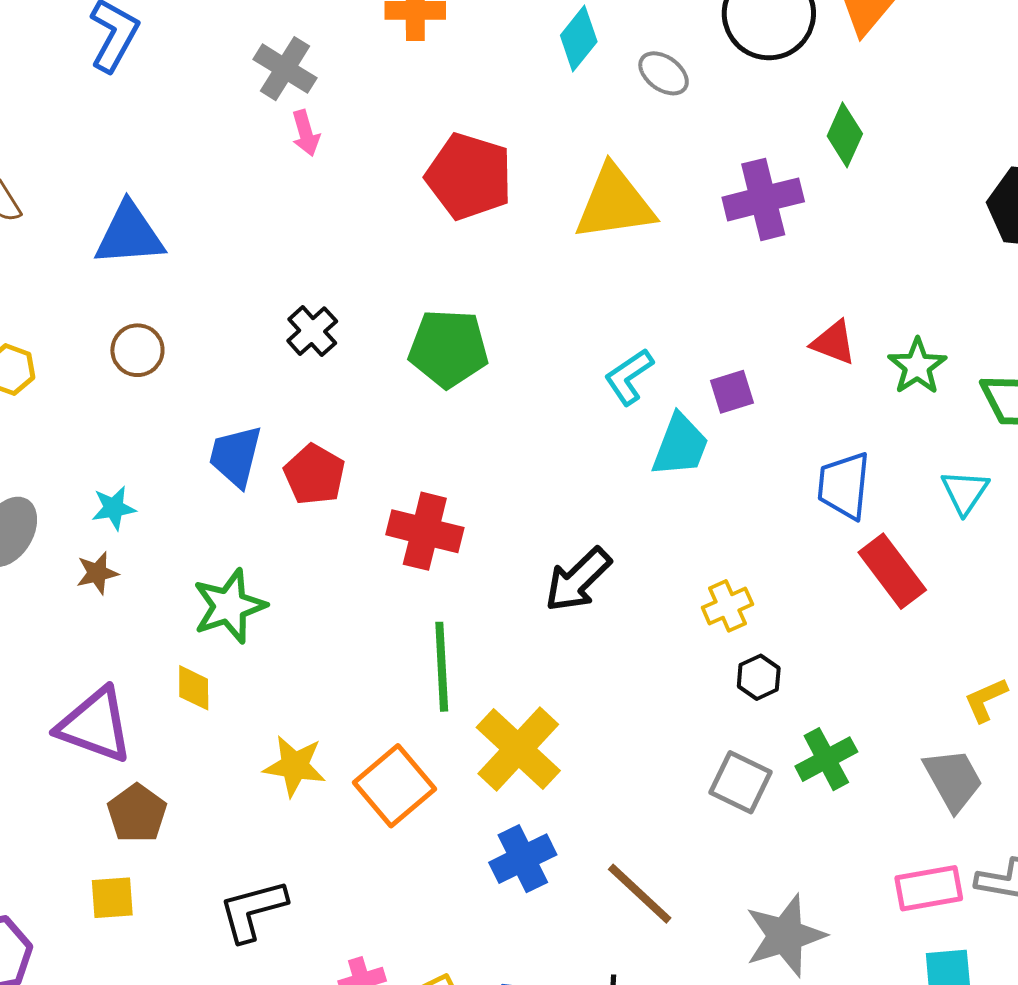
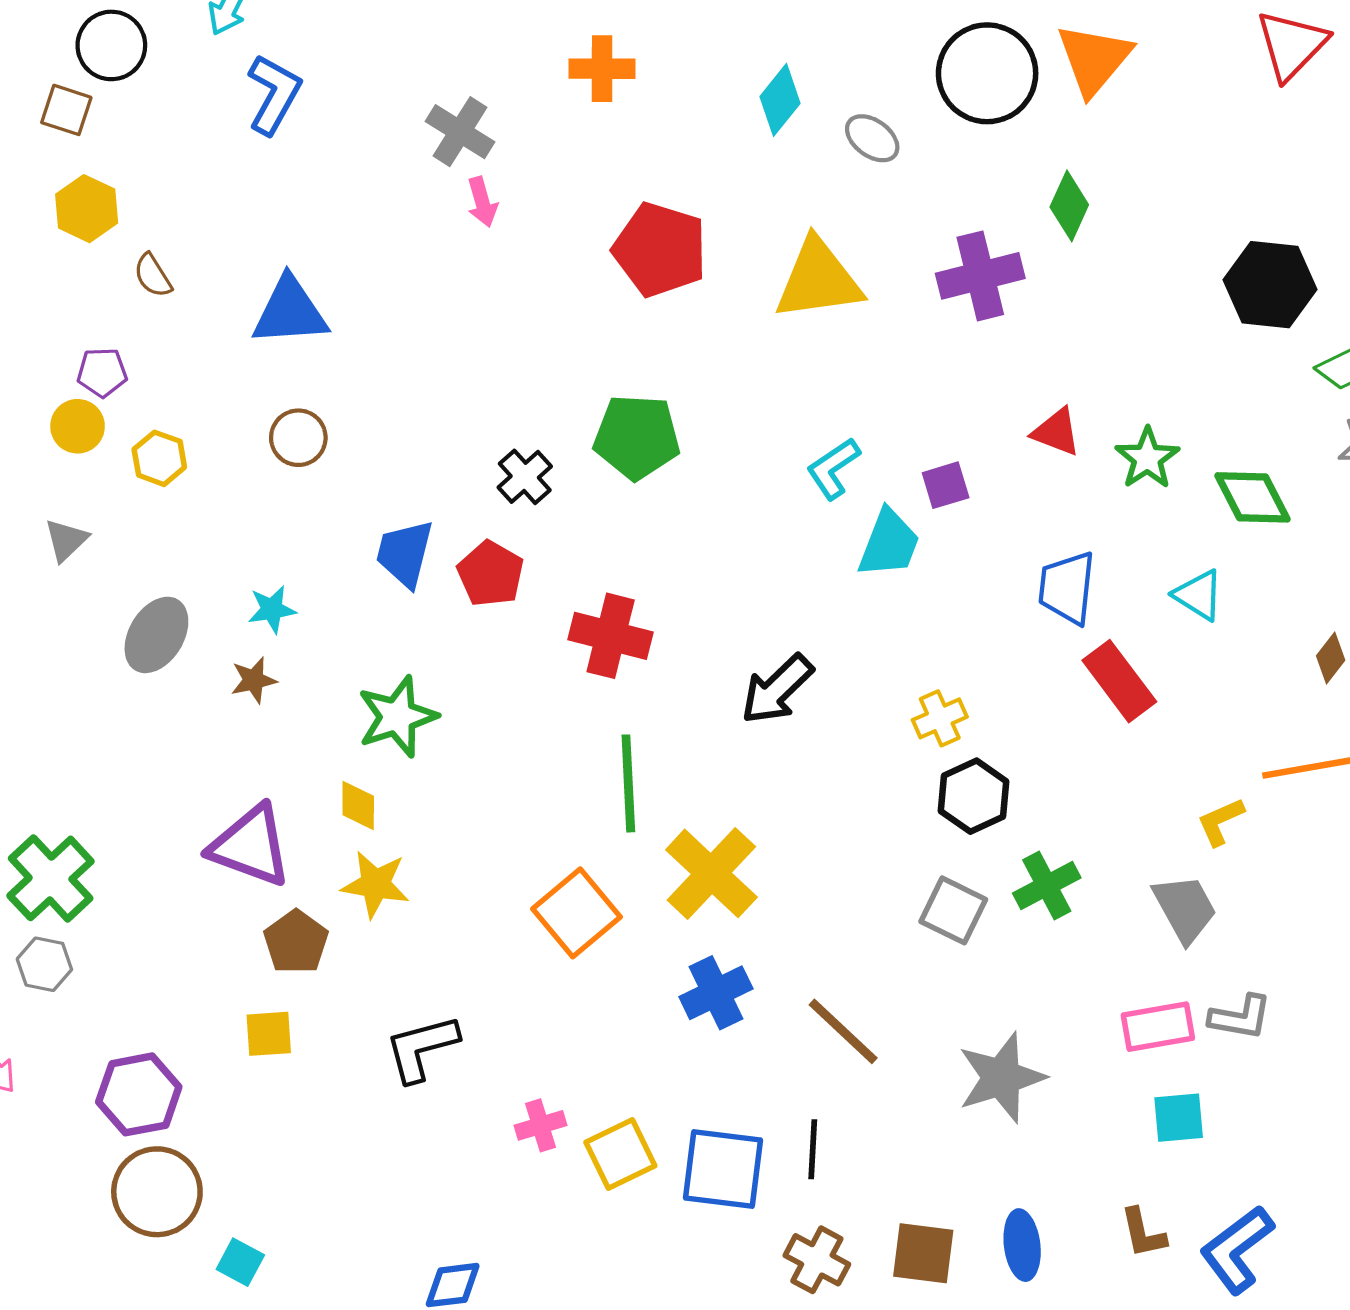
black cross: (312, 331) -> (525, 477), moved
cyan triangle: (965, 492) -> (1199, 595), turned -32
black hexagon: (759, 677) -> (973, 796), size x1.5
yellow star: (295, 766) -> (375, 884), moved

